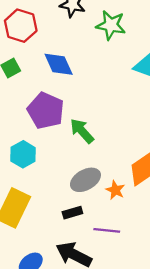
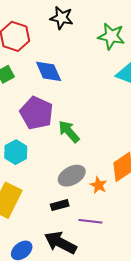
green star: (111, 25) -> (111, 36), moved

